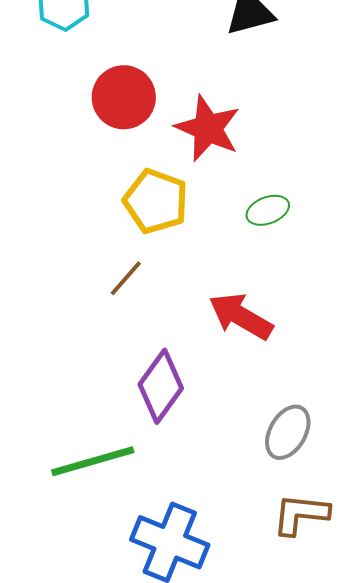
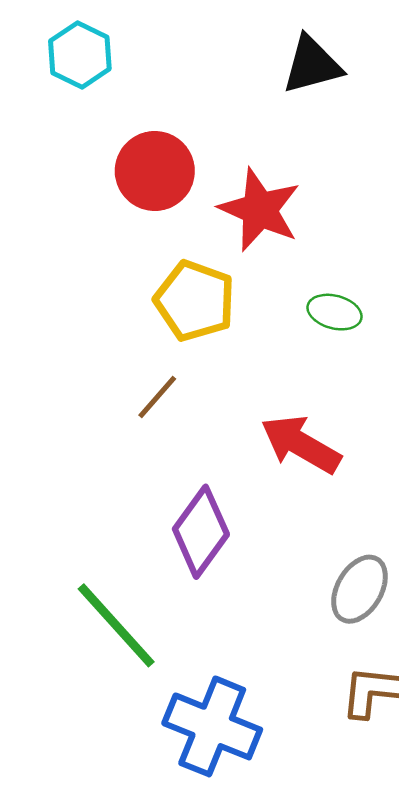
green ellipse: (268, 210) -> (335, 312), turned 36
green line: (93, 461) -> (116, 625), turned 64

